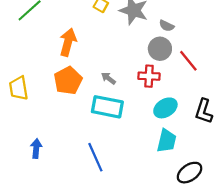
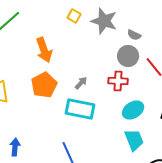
orange arrow: (68, 42) -> (44, 50), turned 145
gray arrow: (108, 78) -> (81, 83), turned 96
cyan trapezoid: (167, 141) -> (134, 140), turned -35

